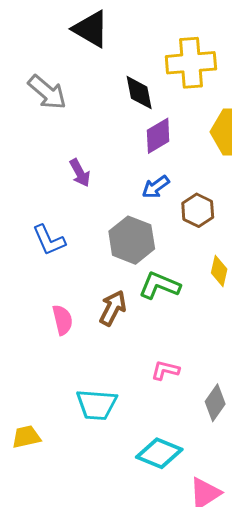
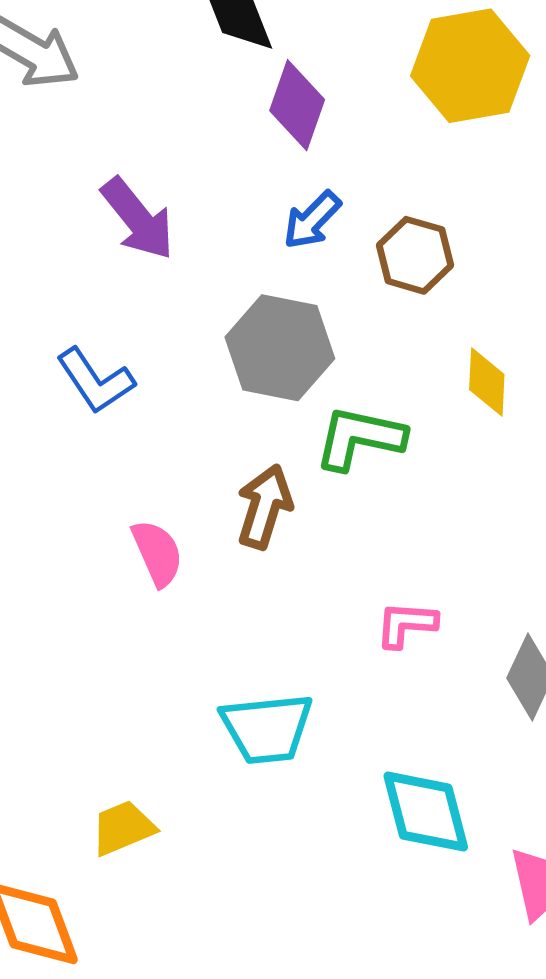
purple diamond: (158, 136) -> (297, 105), turned -30
purple arrow: (80, 173) -> (138, 219), size x1.4
cyan diamond: (159, 453) -> (426, 812), turned 63

